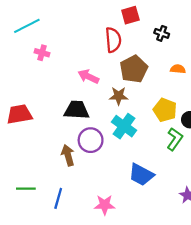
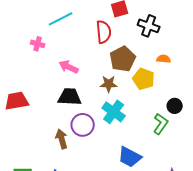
cyan line: (27, 26) -> (61, 19), moved
black cross: (162, 33) -> (149, 26), size x1.5
pink arrow: (88, 77) -> (69, 67), moved
yellow pentagon: (165, 110) -> (144, 79), moved

